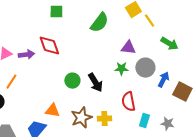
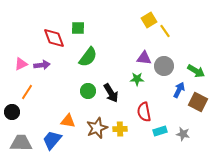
green square: (56, 12) -> (78, 28), moved
green semicircle: (99, 23) -> (88, 57), moved
green arrow: (169, 44) -> (196, 71), moved
red diamond: (49, 46) -> (54, 38), moved
gray circle: (145, 68) -> (164, 66), moved
cyan rectangle: (144, 121) -> (160, 131), turned 56

